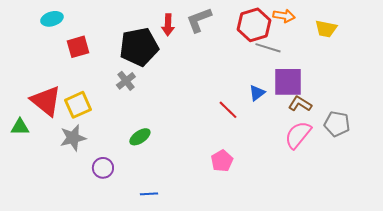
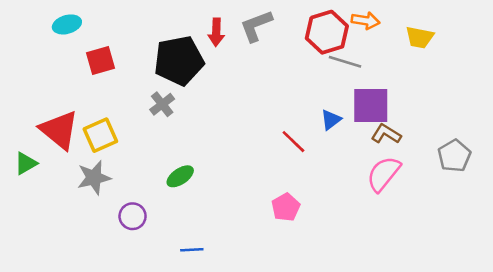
gray pentagon: (337, 124) -> (454, 156), moved, turned 30
green triangle: (20, 127) -> (26, 163), turned -30

